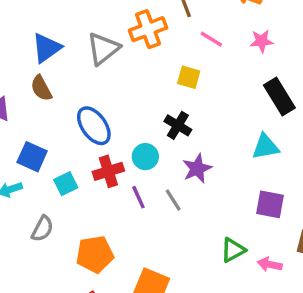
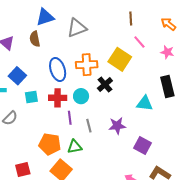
orange cross: (148, 29) -> (87, 65), moved
yellow square: (189, 77) -> (120, 59), size x1.6
cyan triangle: (266, 147) -> (145, 103), moved
purple star: (197, 169) -> (117, 126), moved
green triangle: (233, 250) -> (75, 147), moved
orange pentagon: (95, 254) -> (50, 144), moved

